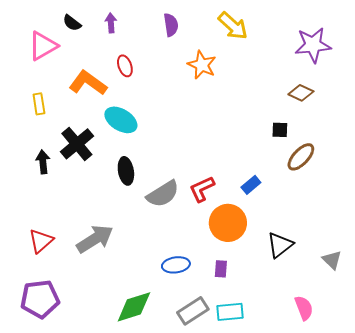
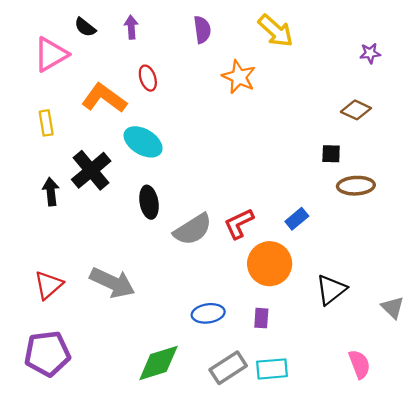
purple star: (313, 45) -> (370, 53), size x0.5
brown ellipse: (301, 157) -> (356, 186), turned 44
gray arrow: (95, 239) -> (112, 283), turned 57

